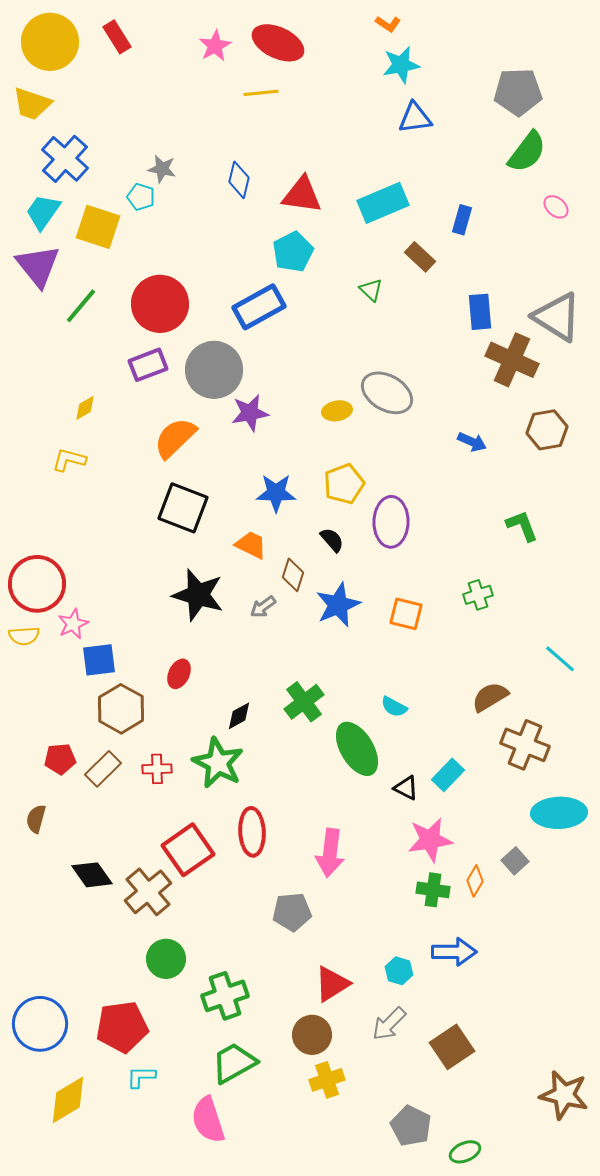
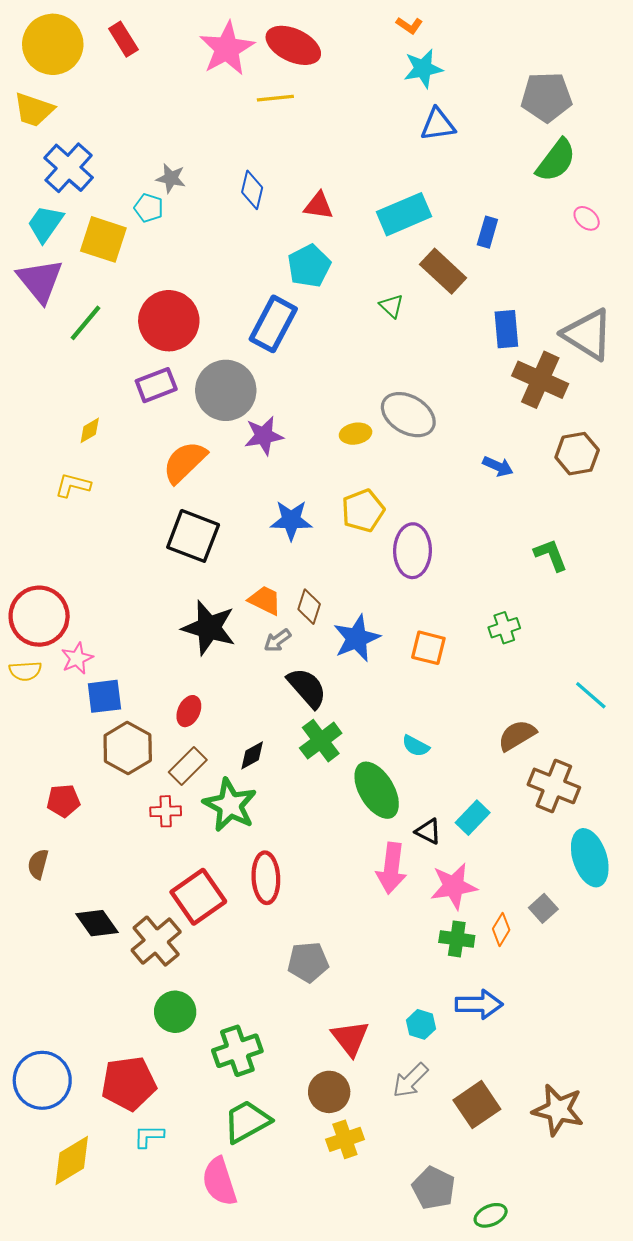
pink star: (215, 46) -> (227, 49), size x1.6
red triangle: (302, 195) -> (319, 206), size x0.7
brown rectangle: (420, 257) -> (443, 271), size x1.4
blue rectangle: (259, 307) -> (273, 324), turned -33
black semicircle: (332, 540) -> (307, 688), moved, size x1.6
orange trapezoid: (251, 545) -> (265, 600), moved
brown rectangle: (103, 769) -> (188, 766), moved
cyan ellipse: (559, 813) -> (590, 858), turned 74
pink arrow: (330, 853) -> (391, 868), moved
red triangle: (332, 984) -> (350, 1038), turned -36
brown star: (564, 1095) -> (558, 1110), moved

